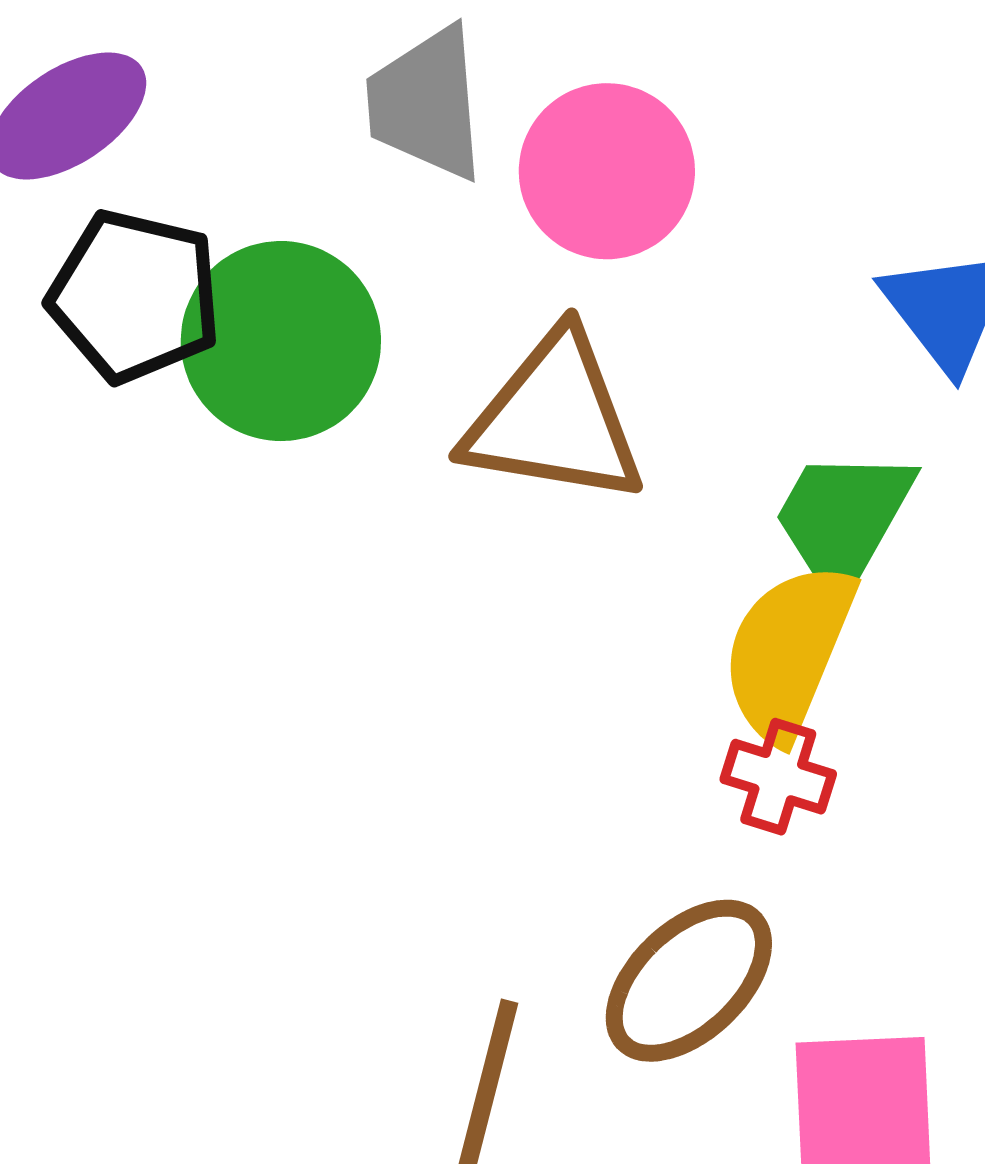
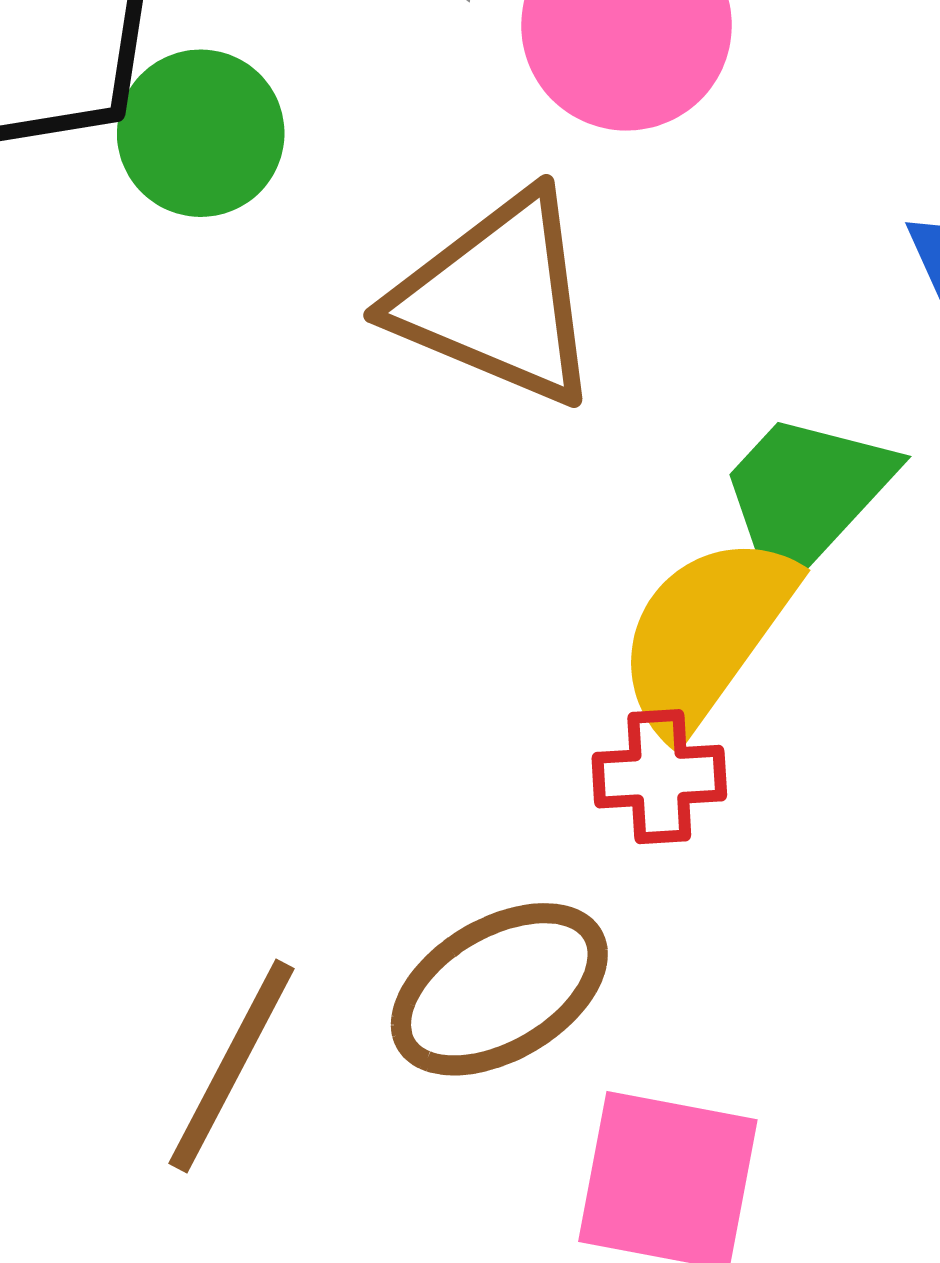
green circle: (281, 341) -> (201, 133), size x0.7
red cross: (778, 777) -> (659, 777), turned -34

